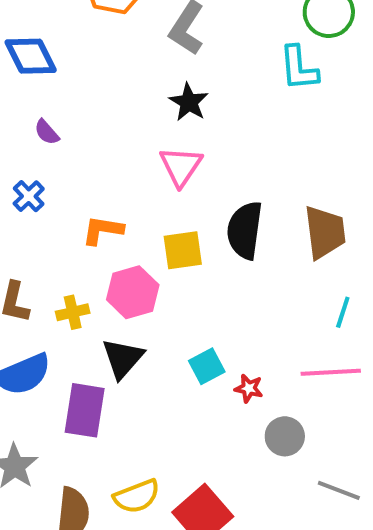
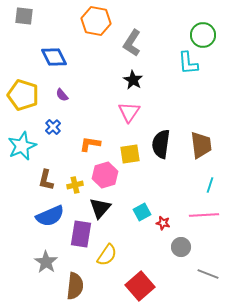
yellow semicircle: (137, 496) -> (107, 255), moved, turned -35

